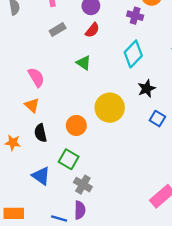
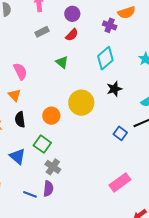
blue square: (157, 119) -> (120, 133), moved

